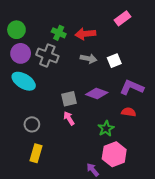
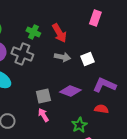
pink rectangle: (122, 18) -> (95, 18), turned -35
red arrow: (85, 34) -> (59, 33), turned -114

